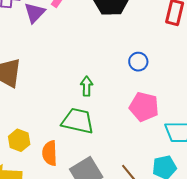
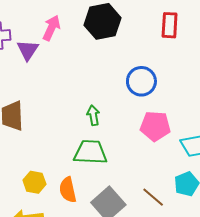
blue circle: (138, 62) -> (141, 81), size x1.5

